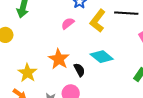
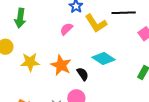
yellow L-shape: (98, 21) -> (96, 23), turned -65
yellow star: (27, 73) -> (30, 62), moved, turned -30

